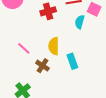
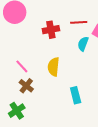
cyan rectangle: (72, 61) -> (76, 95), moved
brown cross: (43, 66) -> (26, 86), moved

